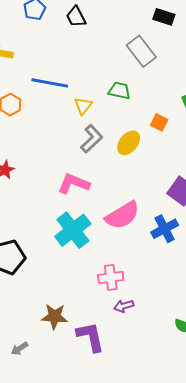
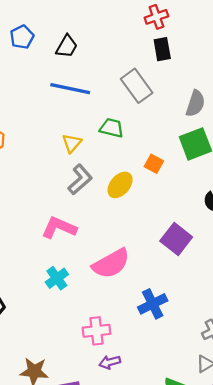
black trapezoid: (76, 17) -> (67, 46), turned -125
black rectangle: (164, 17) -> (162, 49), turned 60
blue line: (50, 83) -> (70, 89), moved
blue cross: (165, 229) -> (153, 304), moved
cyan cross: (73, 230) -> (57, 278), size x0.6

